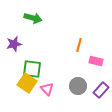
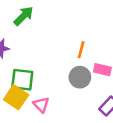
green arrow: (33, 18) -> (24, 16), turned -60
gray circle: (78, 86) -> (80, 77), moved

